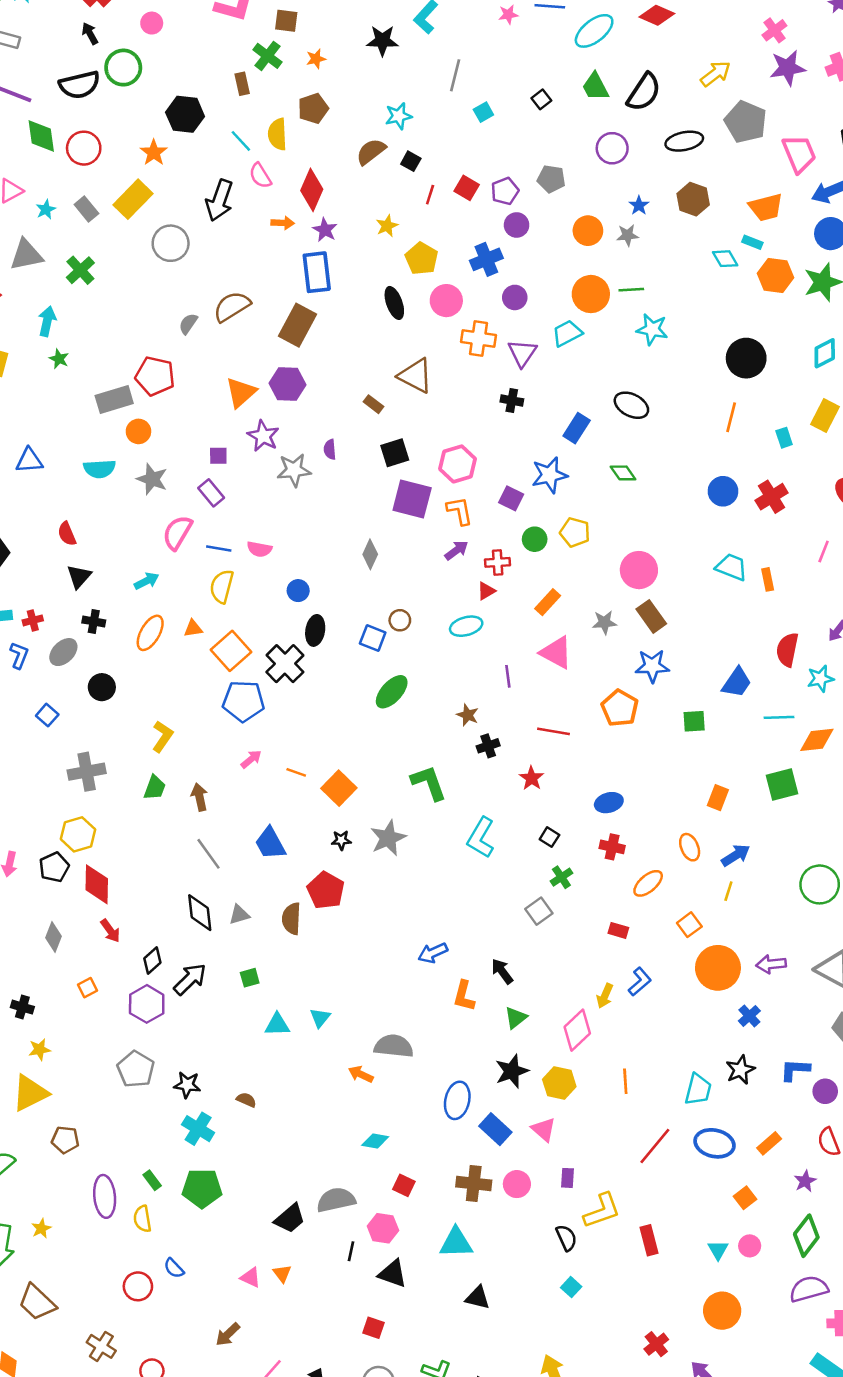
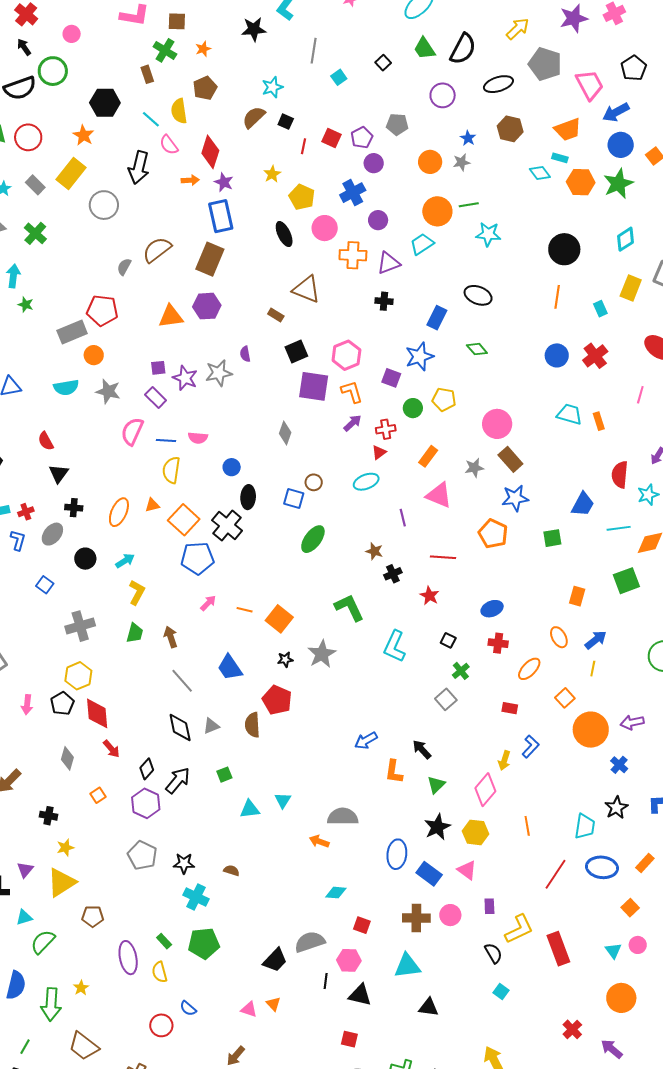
purple triangle: (522, 353) -> (388, 263), turned 40
orange triangle: (241, 392) -> (171, 316), turned 40
purple star: (263, 436) -> (185, 378), moved
cyan arrow: (147, 581) -> (125, 561), moved
red rectangle: (649, 1240) -> (558, 949), size x1.4

